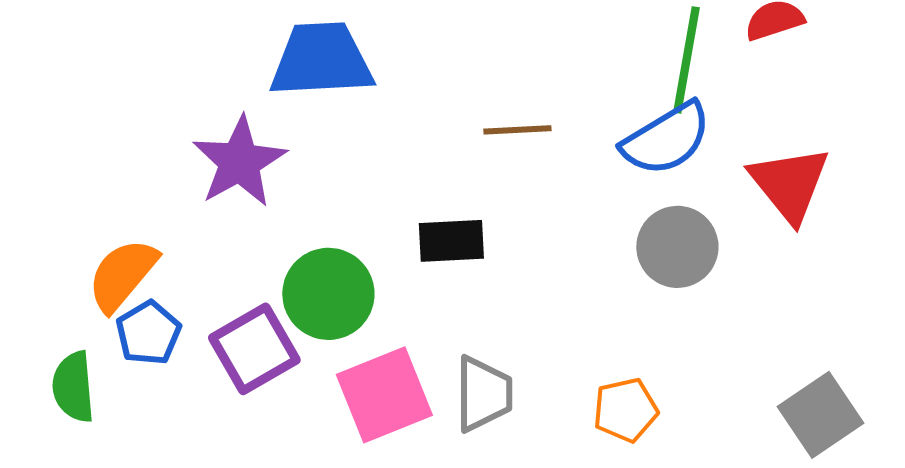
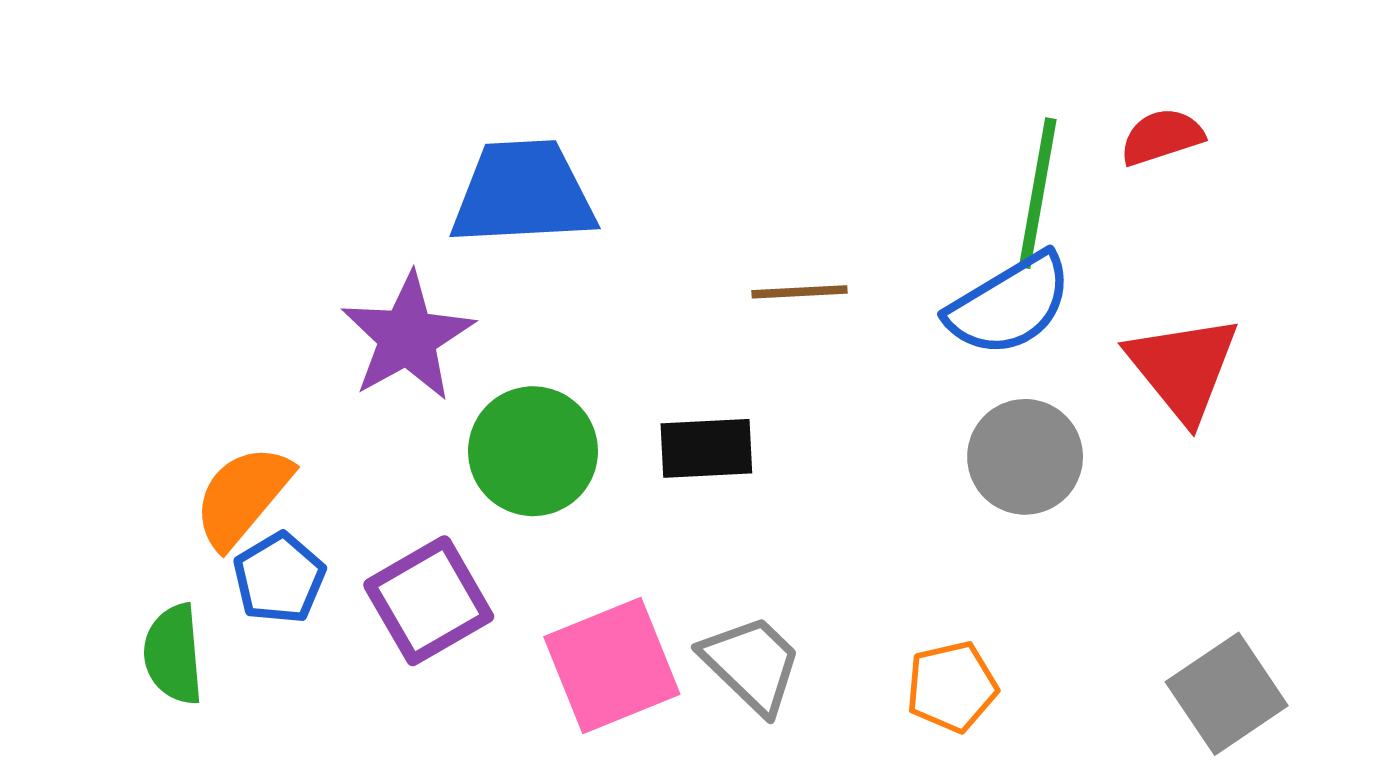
green circle: (328, 294) -> (533, 451), moved
gray trapezoid: (483, 394) -> (752, 664), turned -46

